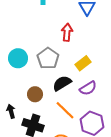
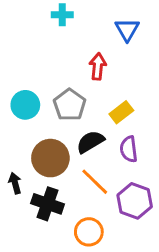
purple semicircle: (88, 88) -> (129, 149), turned 114
brown circle: (35, 94) -> (50, 158), size x1.6

